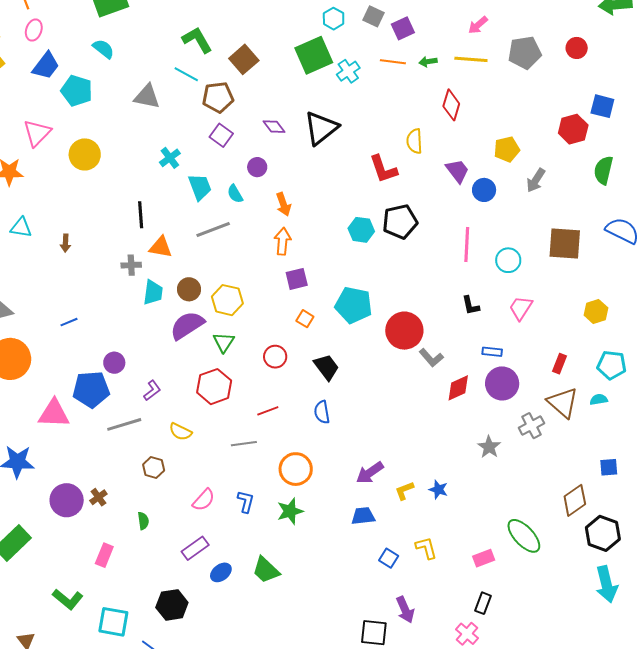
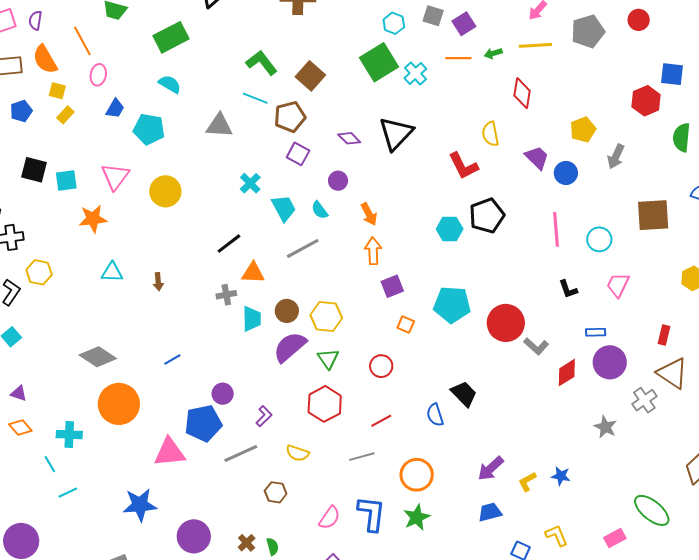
blue trapezoid: (46, 66) -> (115, 109), size x0.7
black line: (141, 215) -> (229, 244), turned 64
black trapezoid: (327, 367) -> (464, 394), moved
brown cross: (98, 497) -> (247, 543), moved
blue L-shape: (246, 502) -> (371, 514), size x1.6

